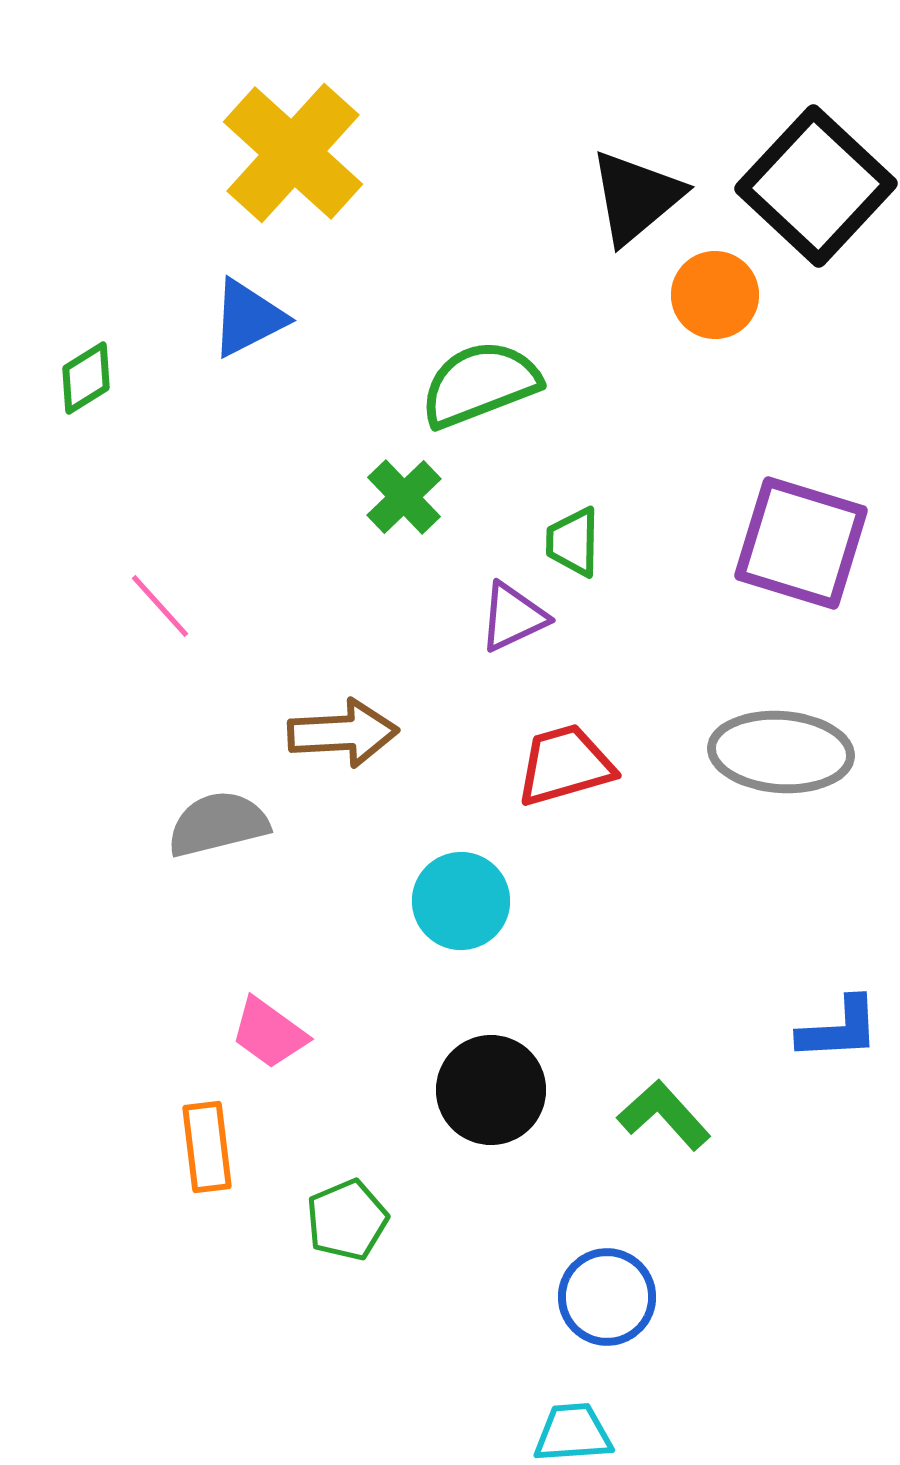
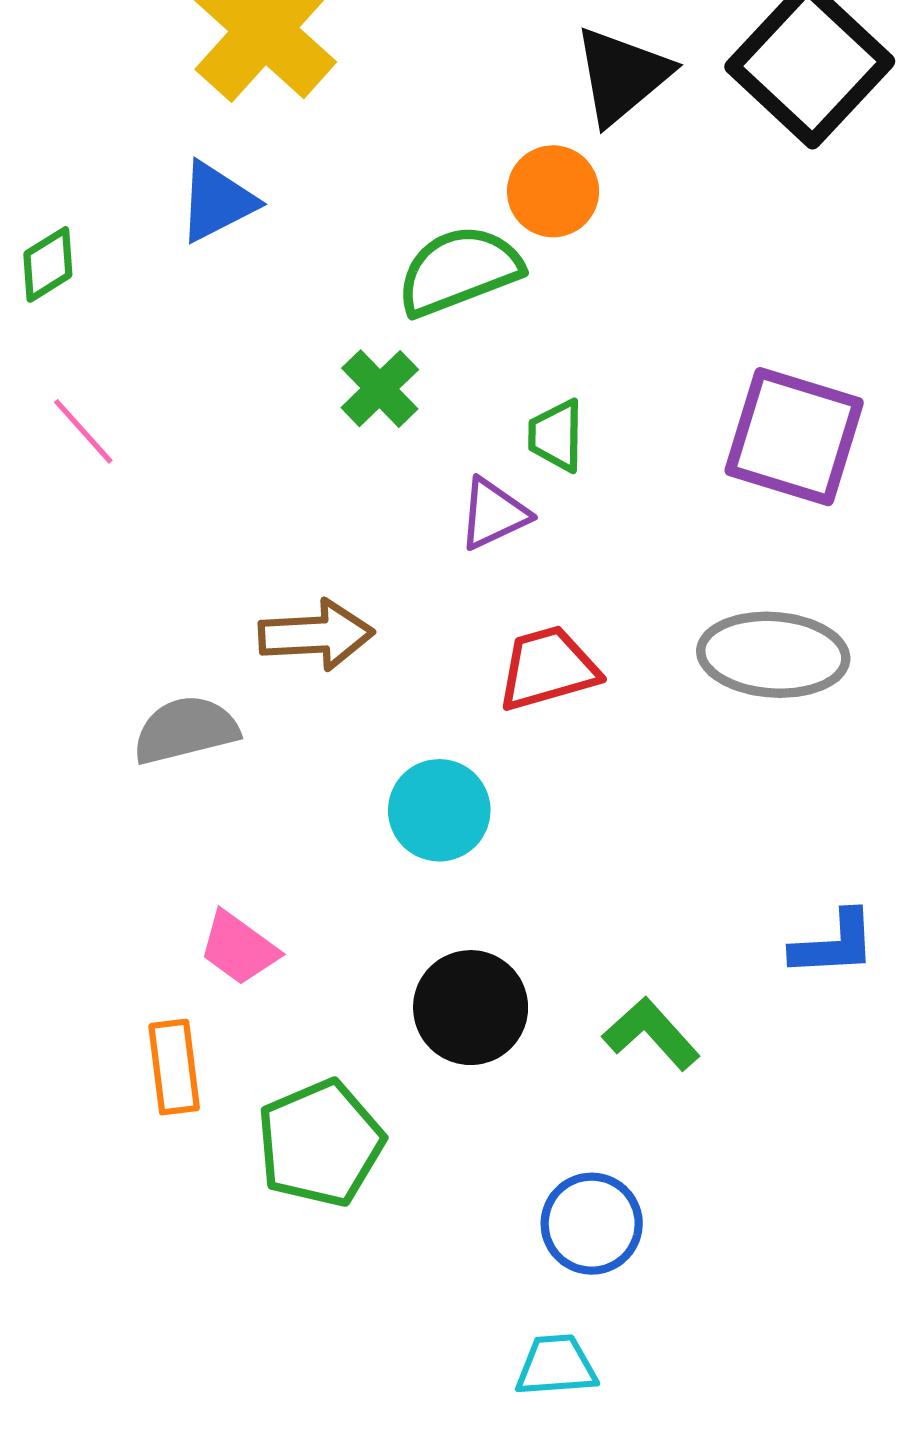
orange circle: (715, 295) -> (553, 191), moved
pink line: (160, 606) -> (83, 431), moved
green pentagon: (347, 1220) -> (320, 1143), size x1.5

